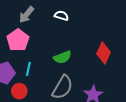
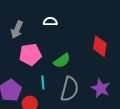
pink pentagon: (18, 40) -> (30, 54), moved, turned -30
cyan line: (28, 69) -> (43, 82), moved

